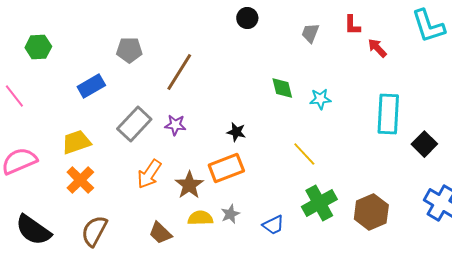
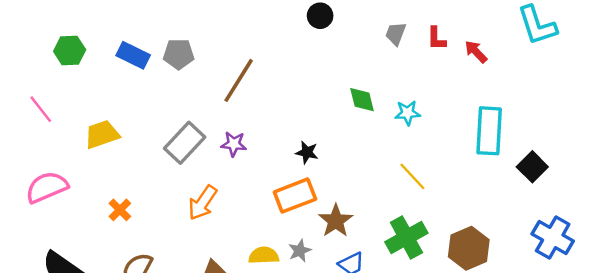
red L-shape: (352, 25) -> (436, 38), moved
blue rectangle: (91, 86) -> (133, 55), moved, turned 56
yellow trapezoid: (76, 142) -> (102, 134), moved
yellow line: (304, 154) -> (412, 176), moved
orange cross: (80, 180) -> (120, 210), size x0.7
brown star: (189, 185) -> (336, 221), moved

